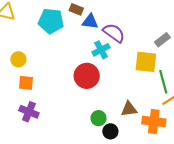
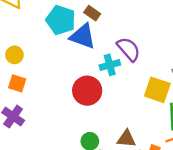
blue triangle: (90, 21) -> (83, 36), moved, size x1.4

